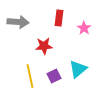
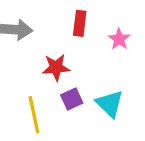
cyan triangle: (78, 69) -> (110, 104), turned -36
purple square: (54, 76) -> (72, 99), moved

